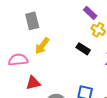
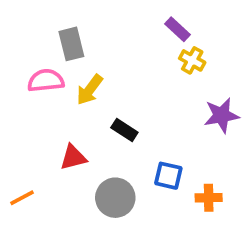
black rectangle: (83, 49) -> (124, 130), moved
pink semicircle: (18, 60) -> (46, 81), moved

